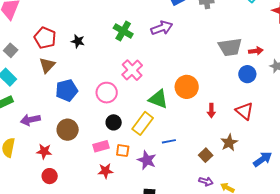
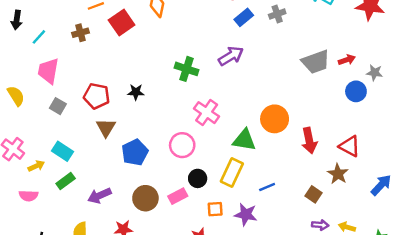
gray square: (11, 50) -> (58, 106), moved
blue circle: (247, 74) -> (356, 91), moved
red arrow: (211, 111) -> (309, 141), size x1.5
red triangle: (244, 111) -> (350, 146), moved
pink rectangle: (101, 146) -> (178, 196), moved

